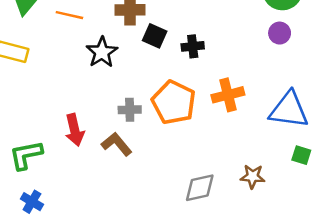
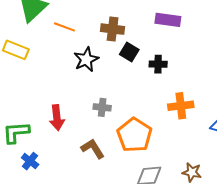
orange pentagon: (174, 102) -> (134, 135), moved
brown L-shape: (117, 144) -> (93, 149), moved
blue cross: (32, 202) -> (30, 161), moved

